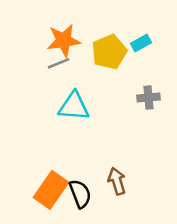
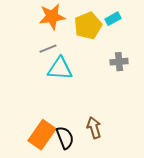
gray line: (59, 63) -> (48, 49), moved

